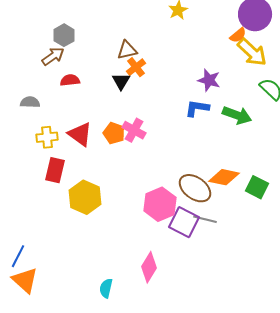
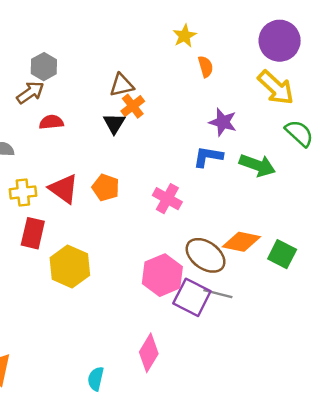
orange semicircle: (238, 35) -> (206, 67), moved, turned -66
pink cross: (134, 130) -> (167, 199), moved

